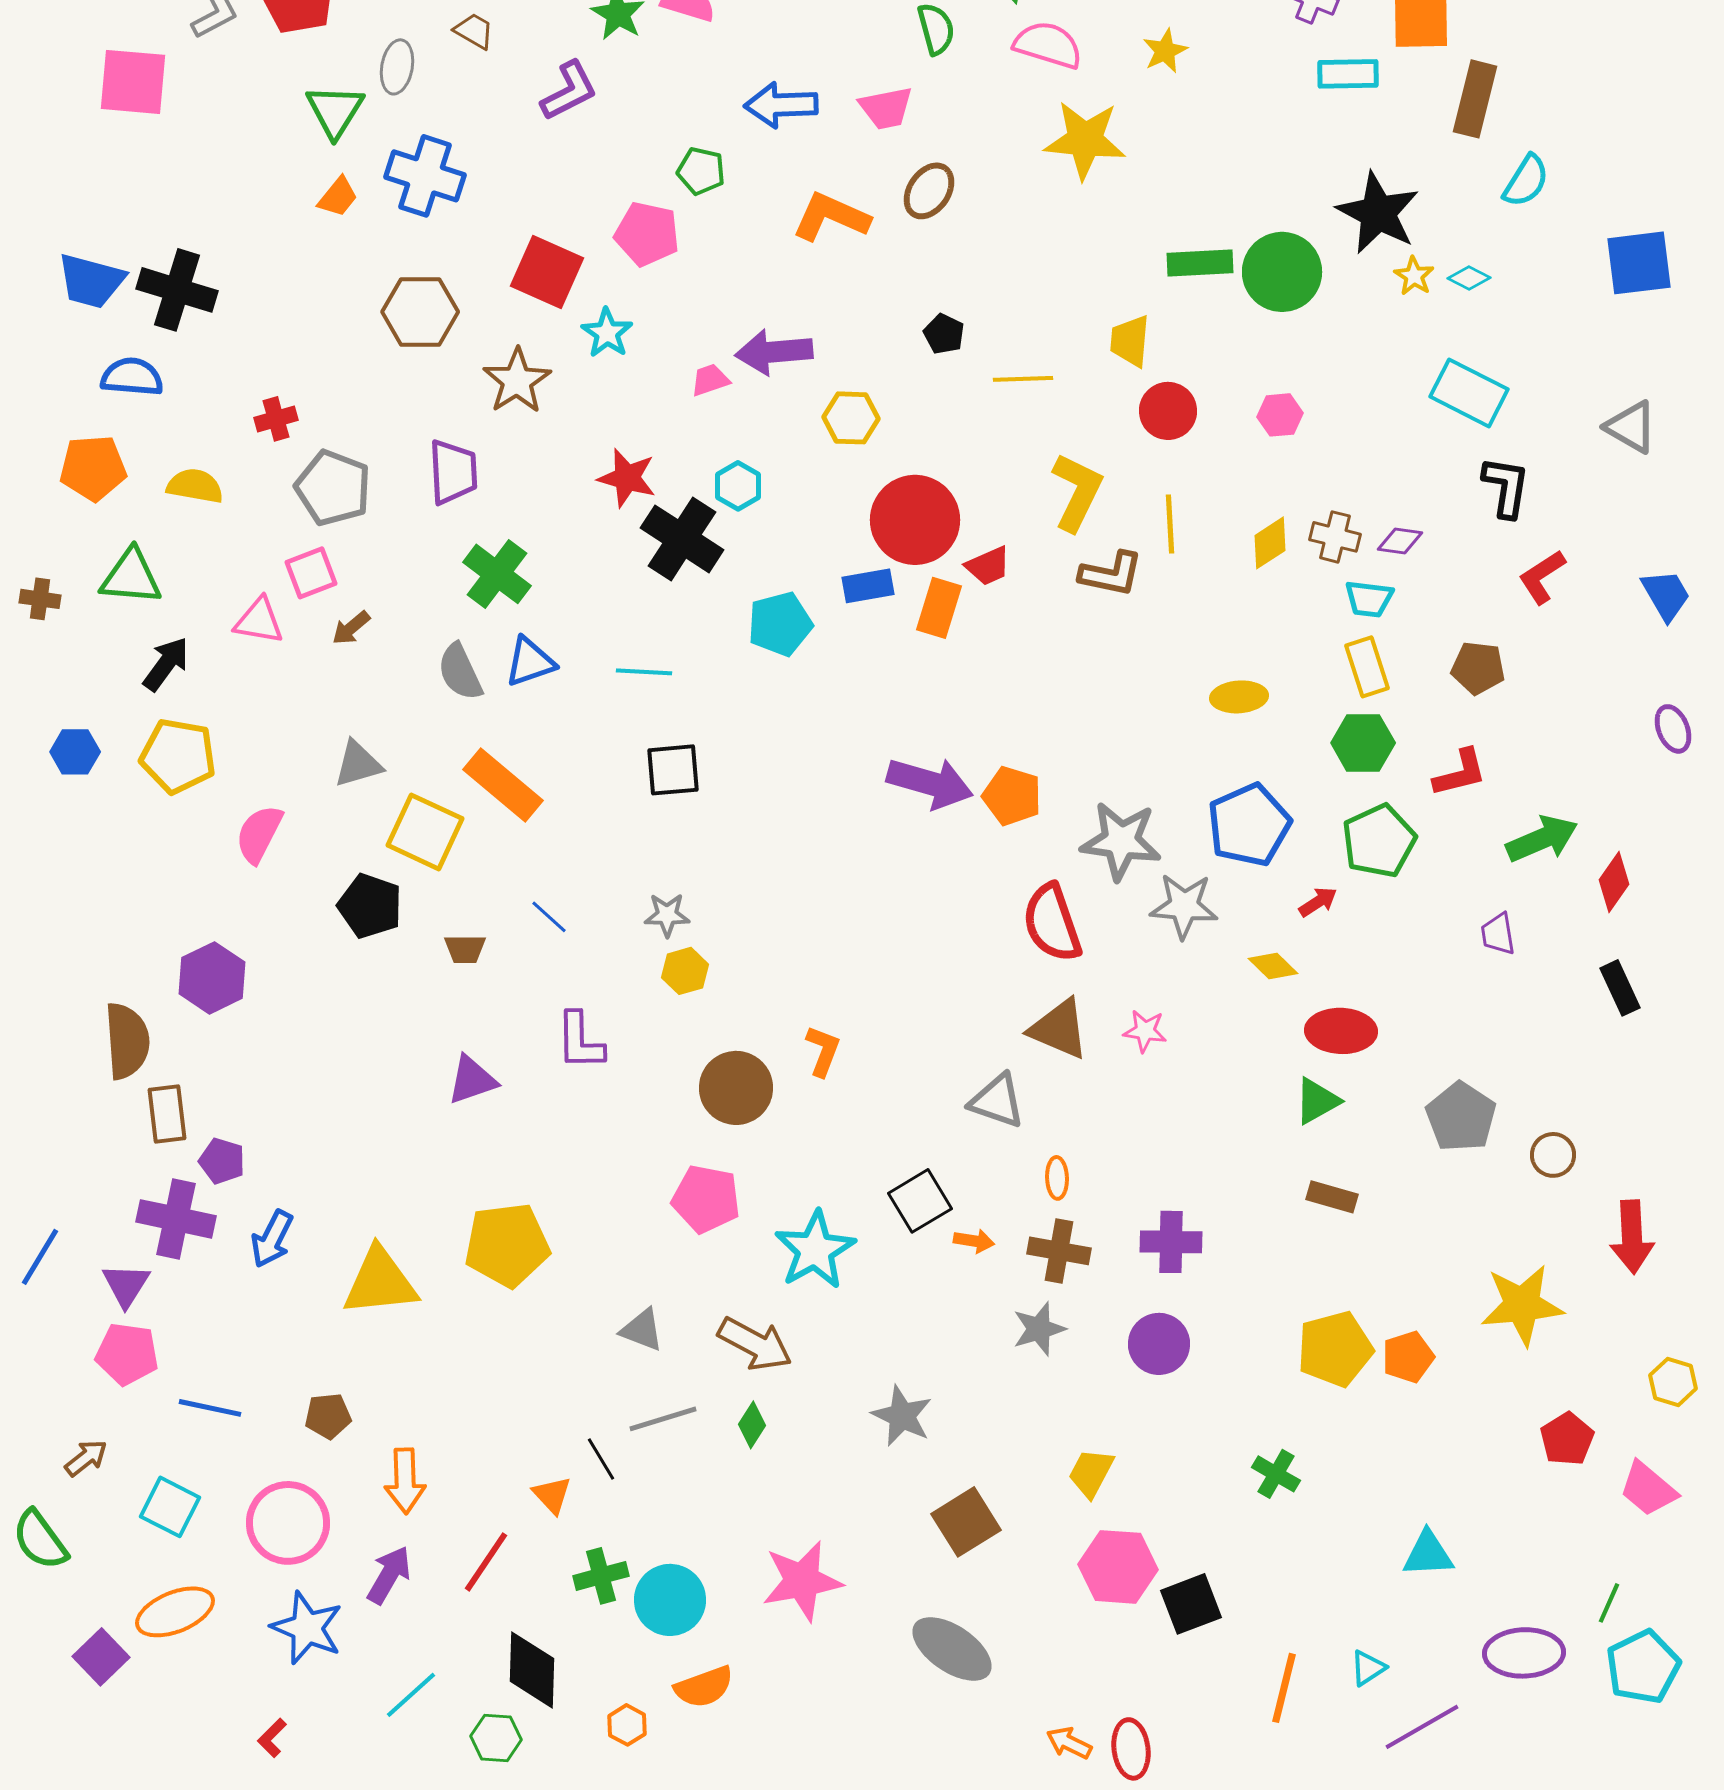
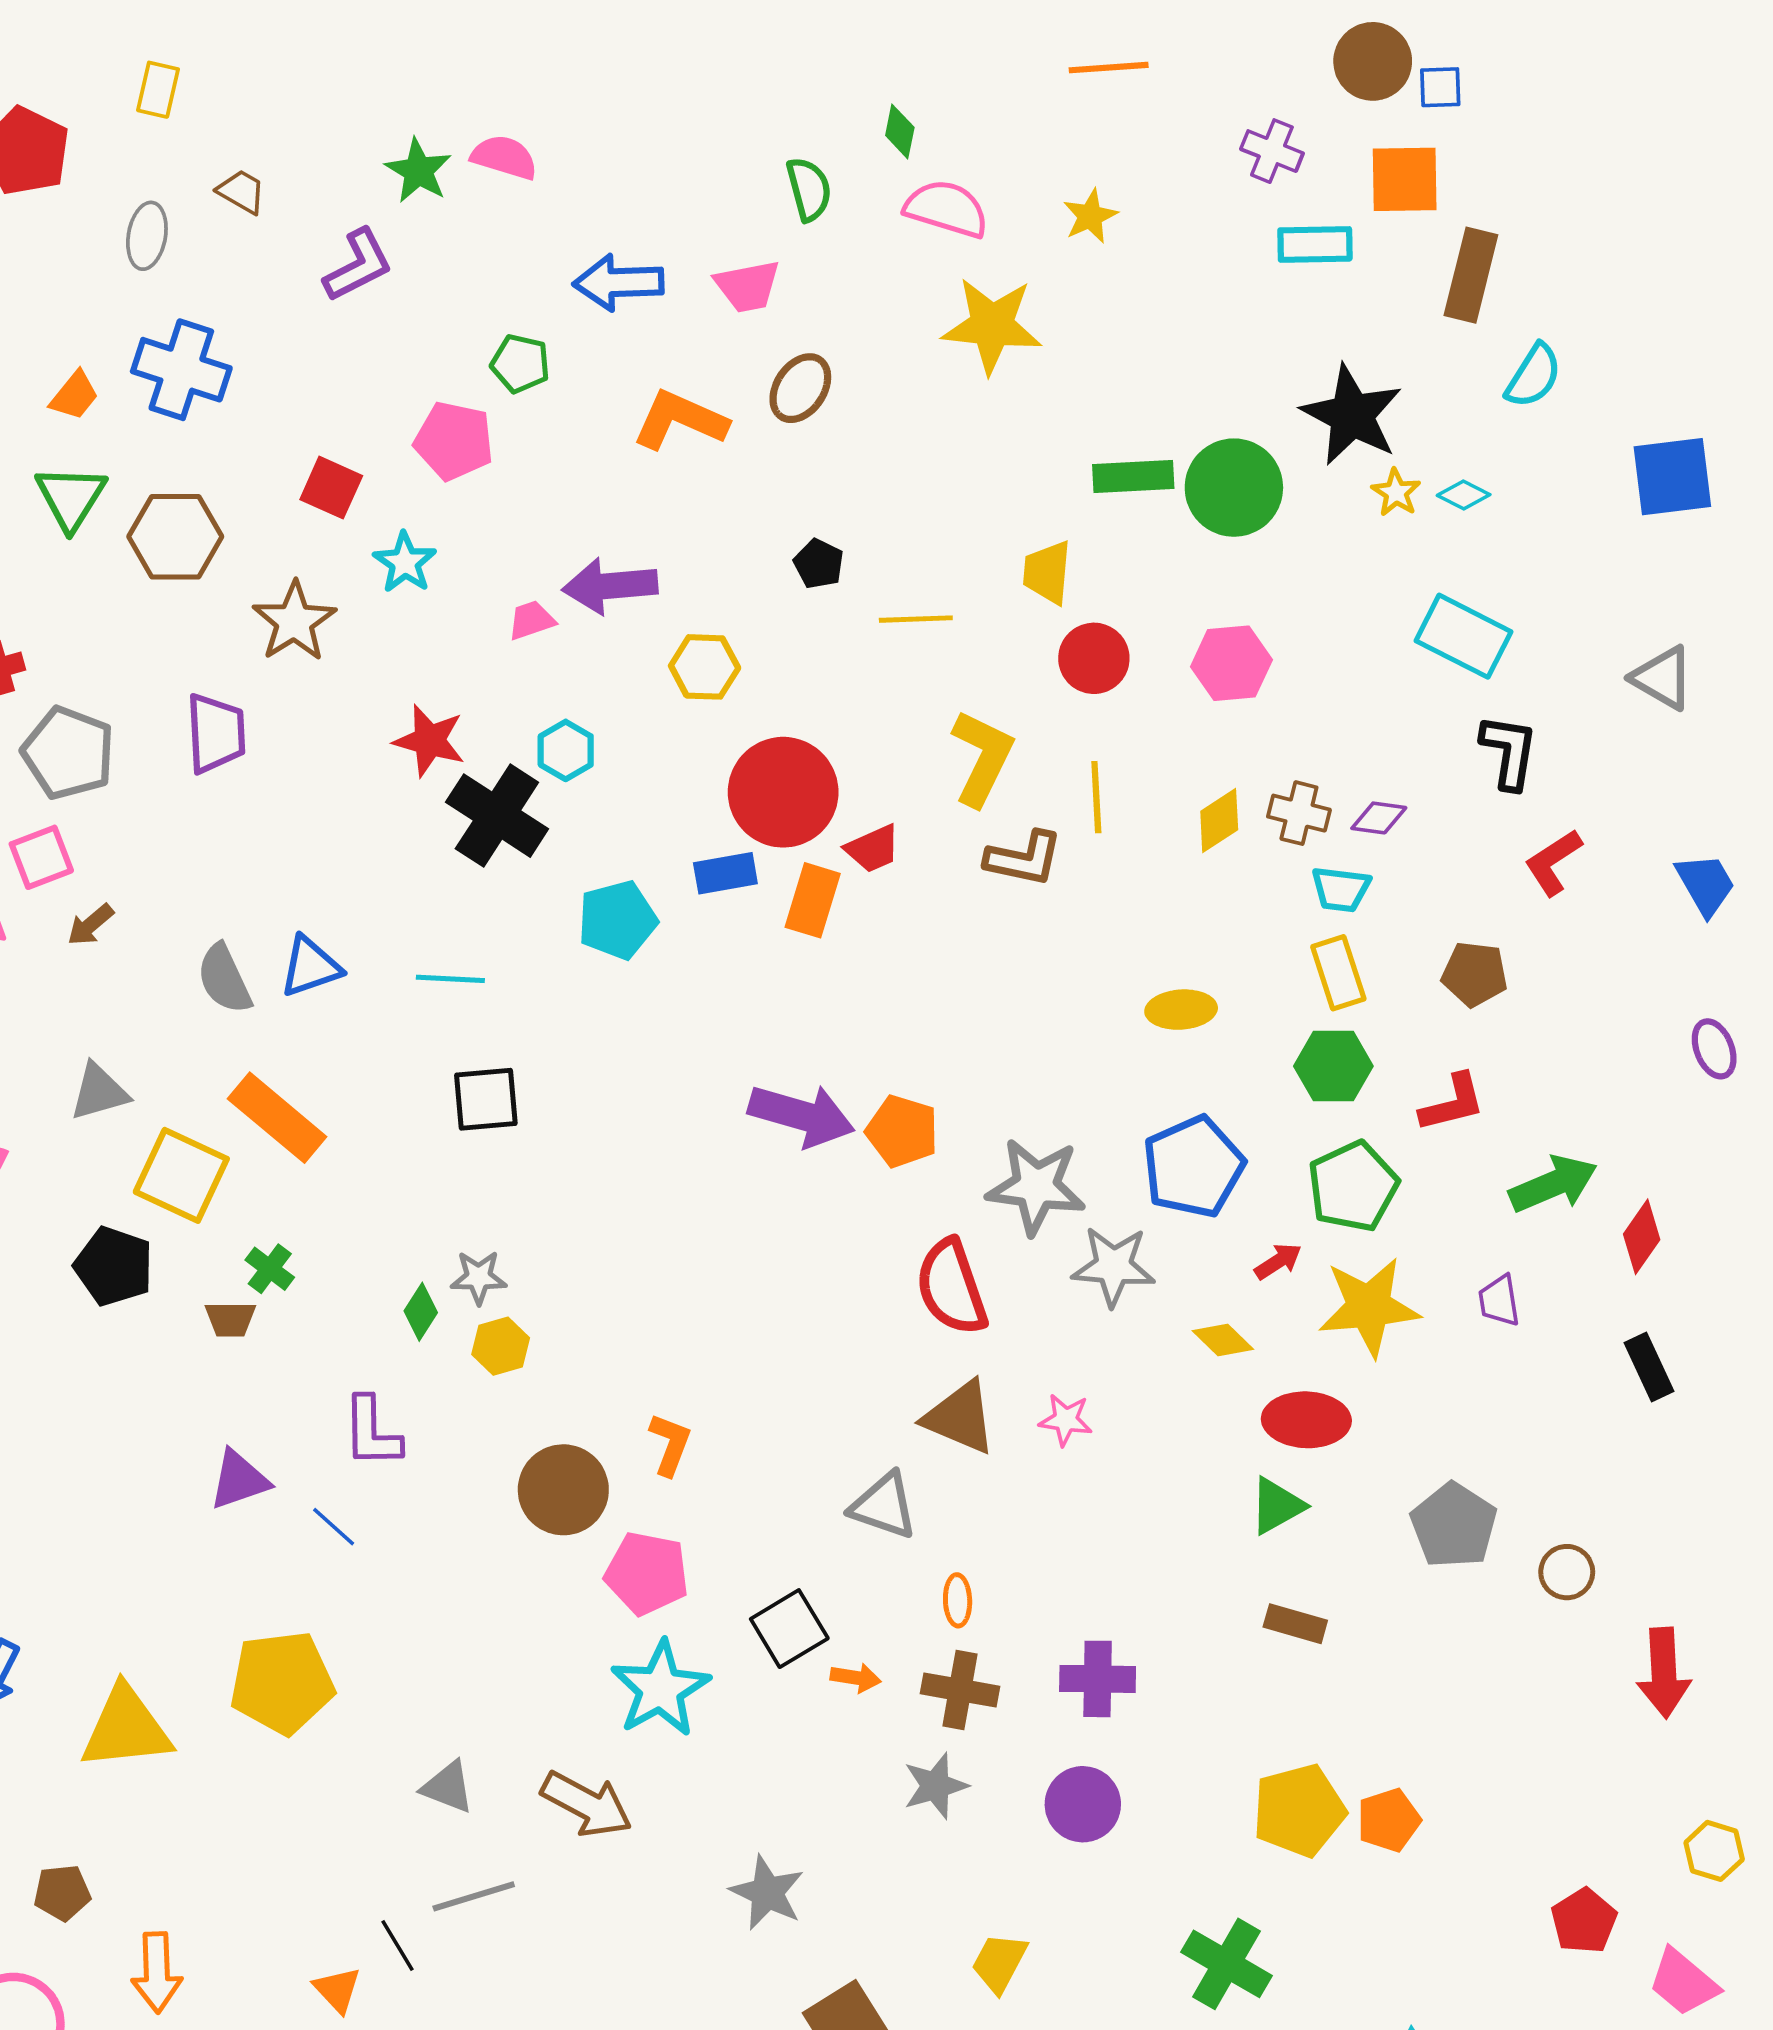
green triangle: (335, 111) -> (71, 497), moved
red square: (547, 272) -> (331, 488), size x0.7
pink hexagon: (1280, 415) -> (1231, 663), size x1.4
green cross: (497, 574) -> (270, 1269), moved, size x0.6
blue line: (549, 917) -> (334, 1527), moved
pink pentagon: (706, 1199) -> (647, 1573), moved
yellow star: (1522, 1305) -> (1369, 1307), moved
green diamond: (752, 1425) -> (421, 1312), moved
green cross: (1276, 1474) -> (1227, 1964), size x1.5

